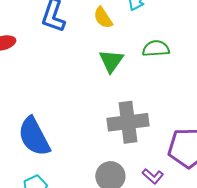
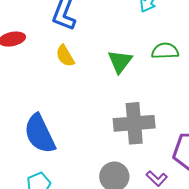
yellow semicircle: (103, 18) -> (65, 56), moved

